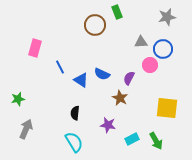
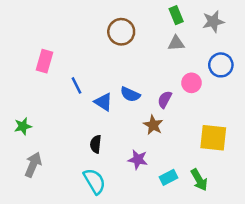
green rectangle: (117, 12) -> (176, 15), moved
gray triangle: (141, 42) -> (176, 43), moved
blue circle: (163, 49) -> (221, 65), moved

